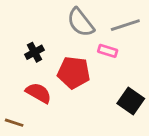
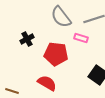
red semicircle: (39, 93) -> (47, 83), moved

